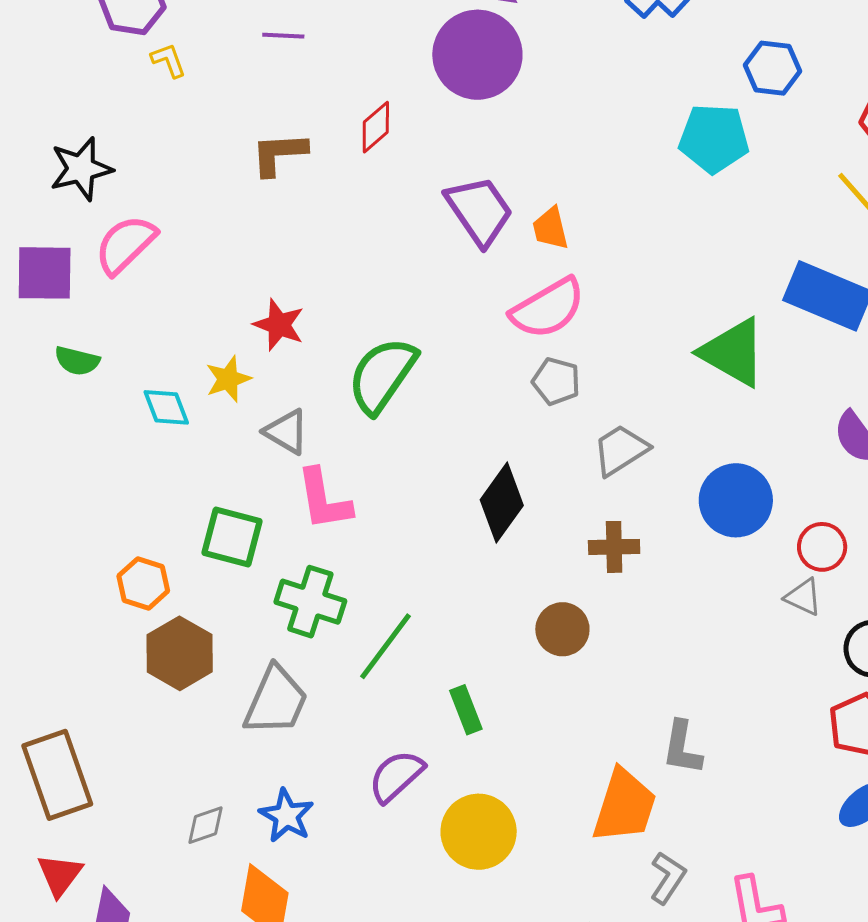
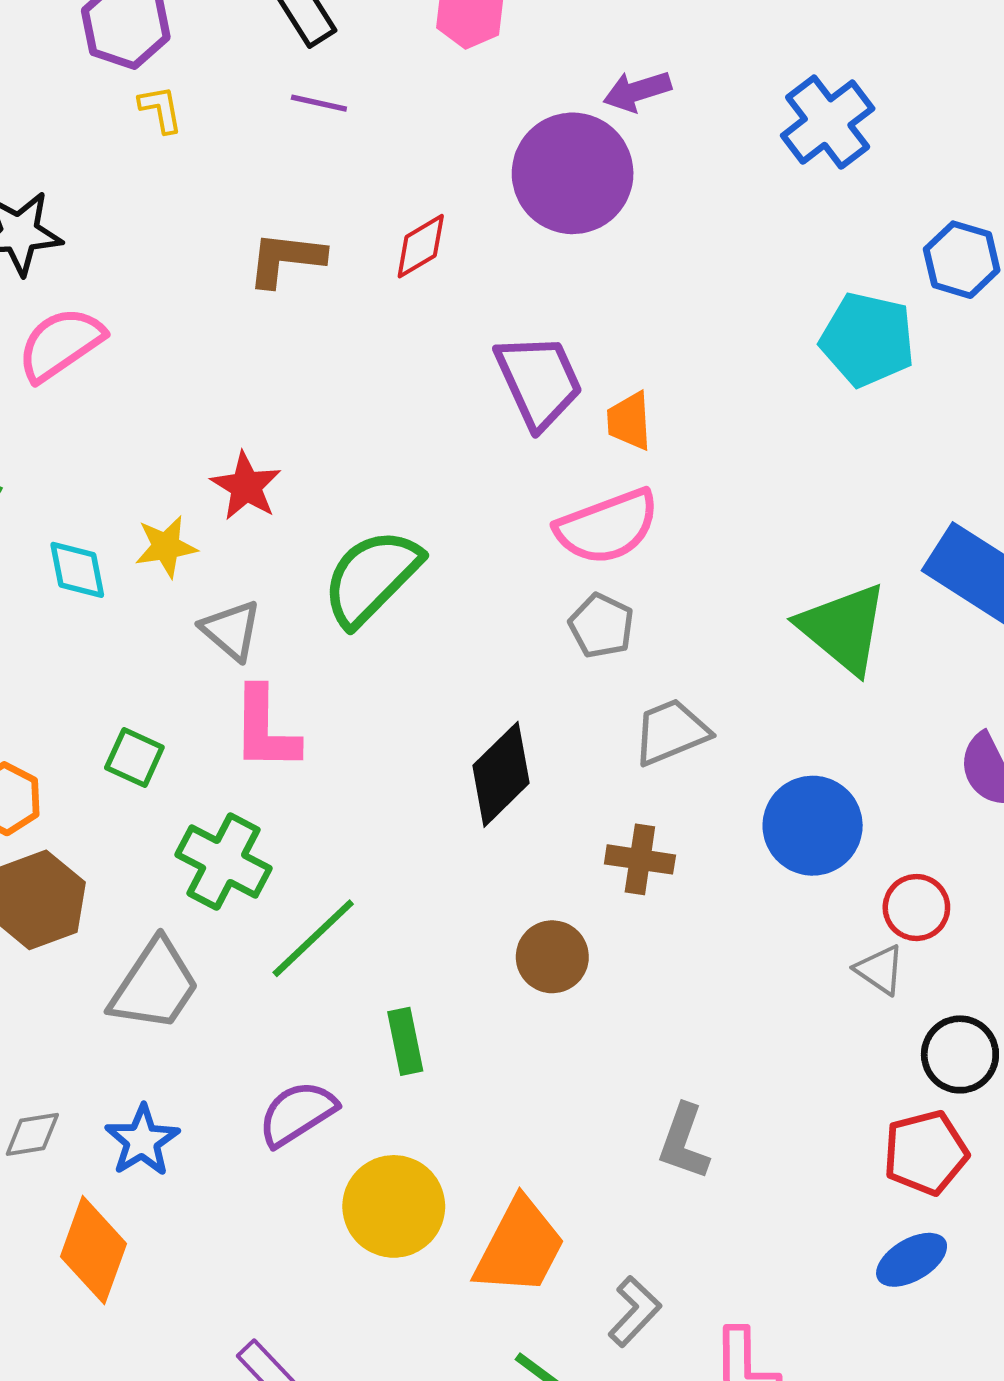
green square: (232, 537) -> (134, 757), size x0.7
orange trapezoid: (624, 806) -> (520, 1247), moved

